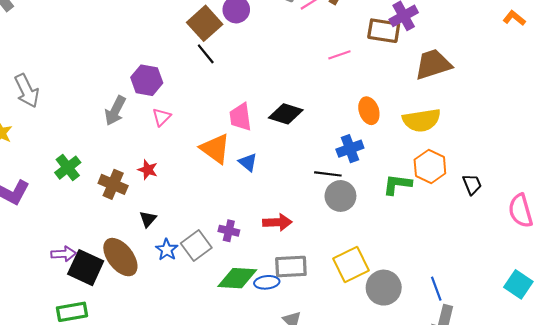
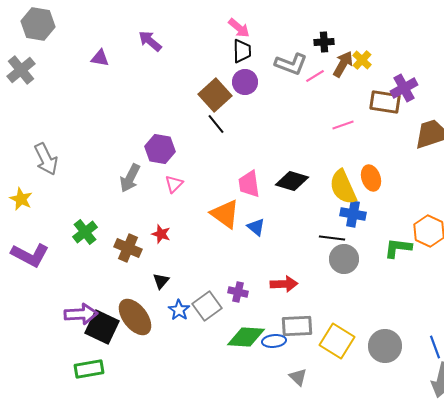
yellow semicircle: (422, 120) -> (343, 187), moved, turned 75
blue cross: (350, 149) -> (353, 214), turned 30
purple arrow: (64, 254) -> (81, 314), size x1.4
yellow square: (351, 264) -> (337, 341), moved, turned -32

